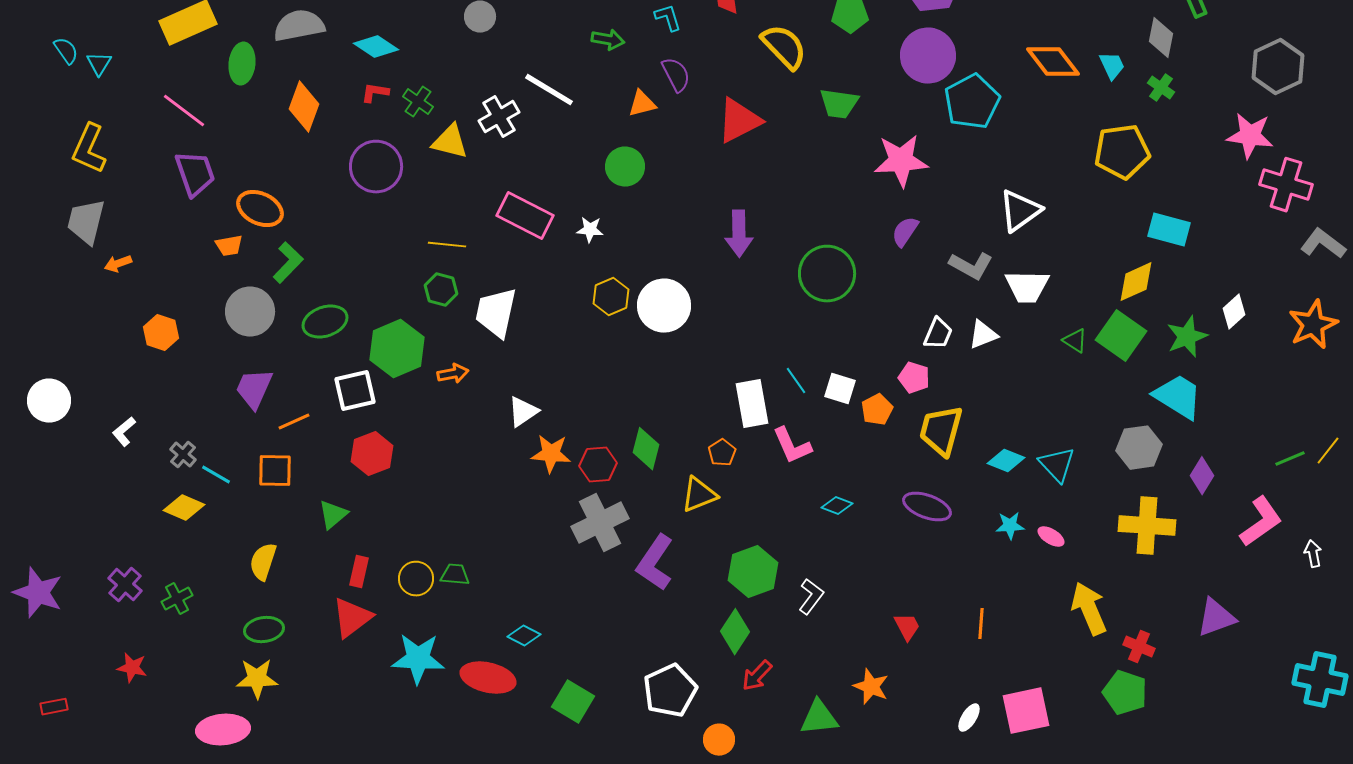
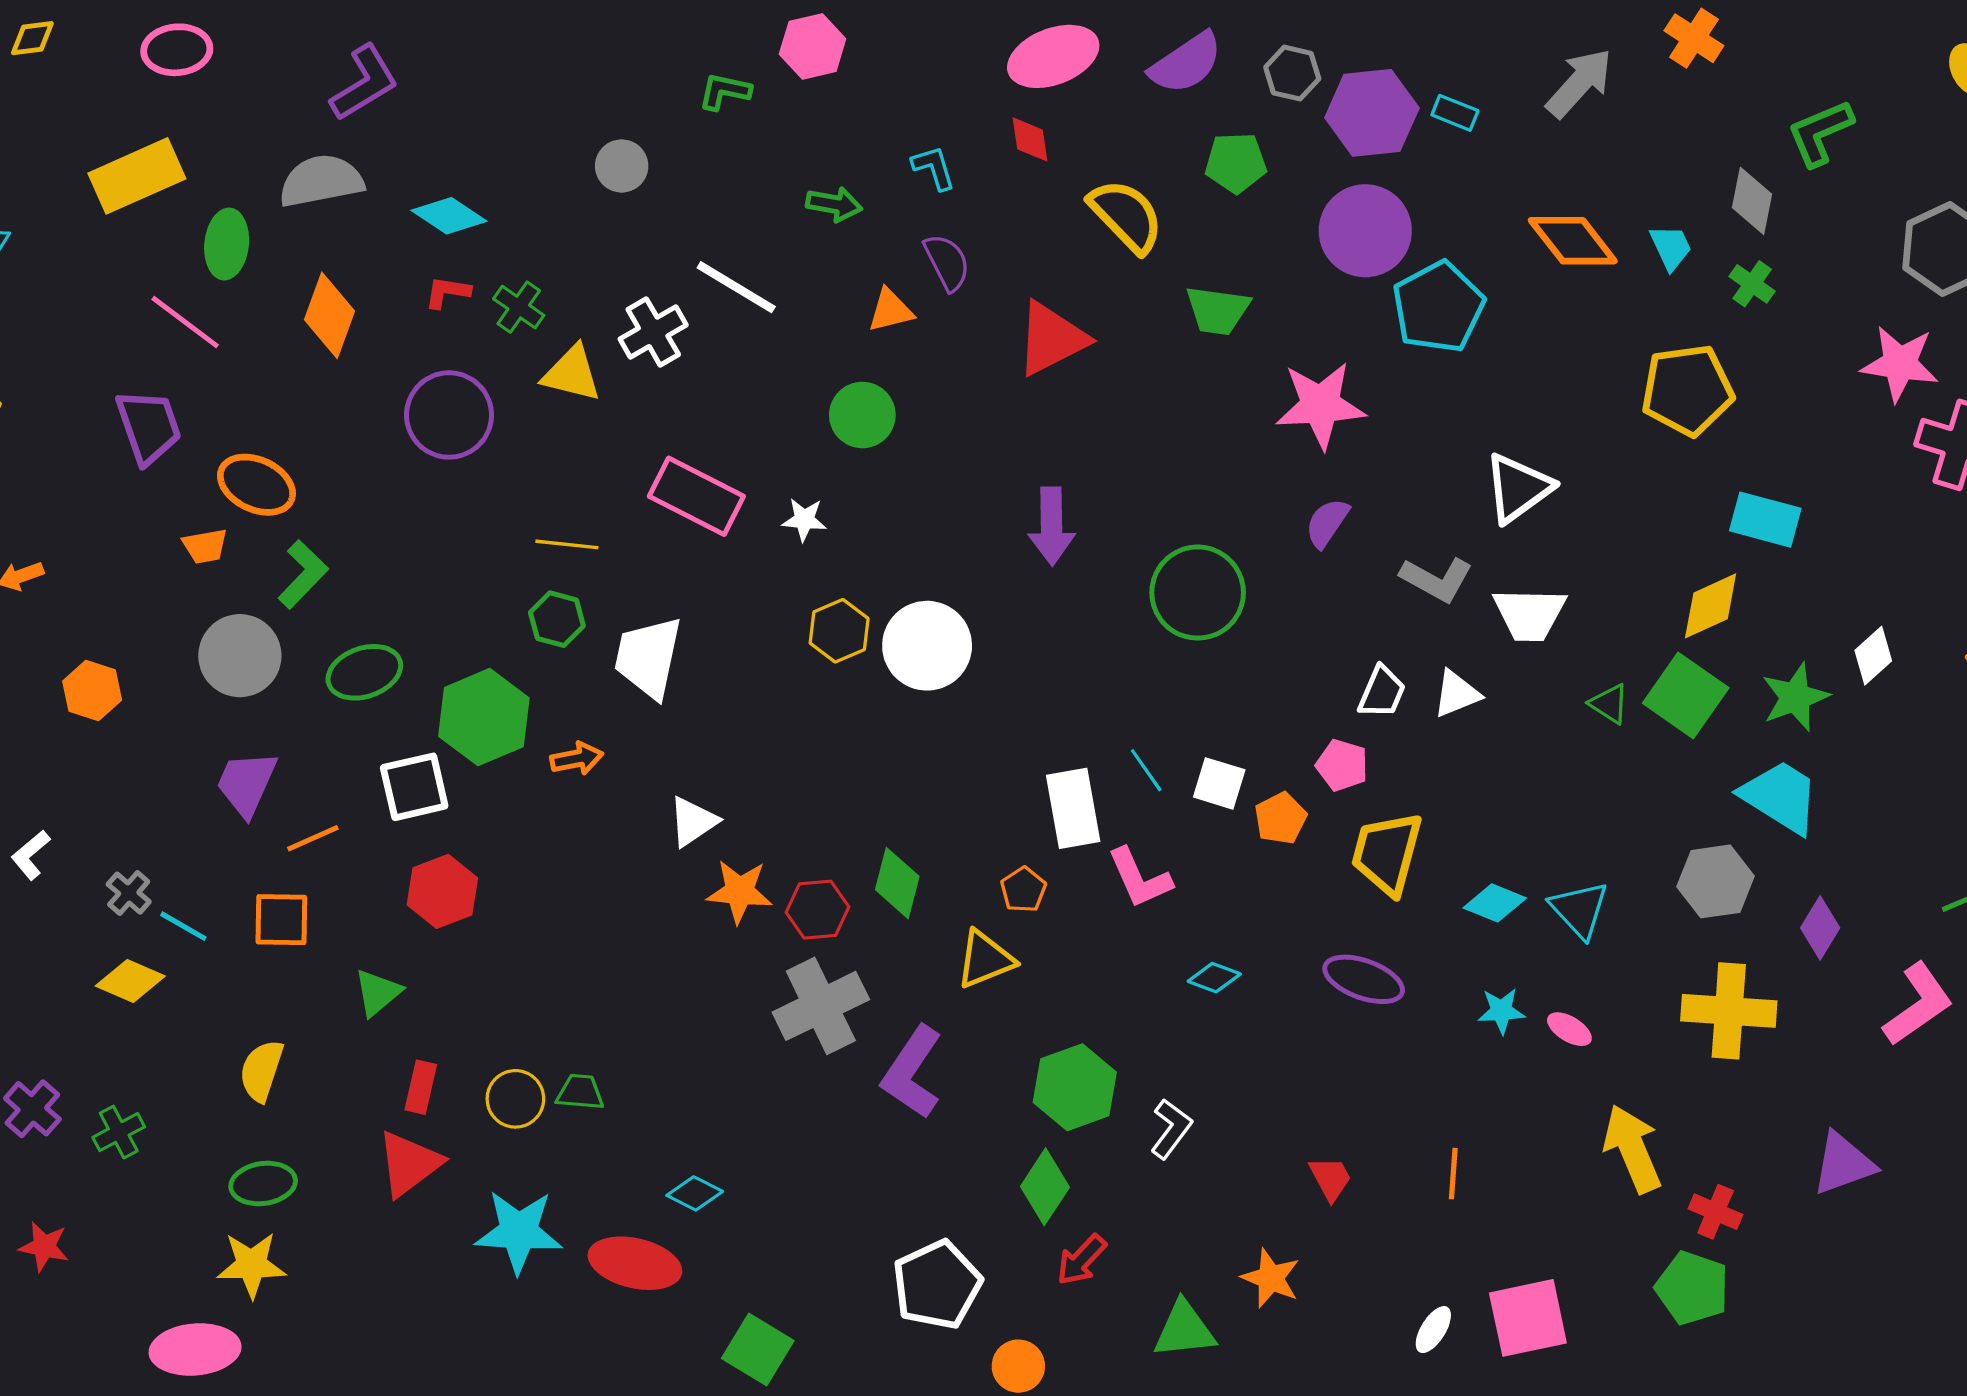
pink line: (184, 111) -> (185, 322), moved
green square: (573, 702) -> (758, 1349), moved

